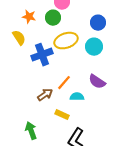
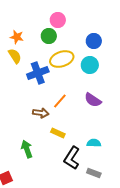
orange star: (29, 17) -> (17, 37), moved
brown arrow: (45, 95) -> (41, 113), turned 42
cyan semicircle: (77, 97) -> (94, 143), moved

